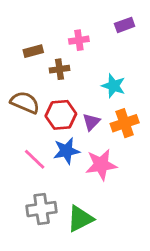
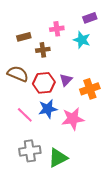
cyan star: (113, 86) -> (82, 40), moved
purple triangle: (91, 122) -> (66, 80), moved

